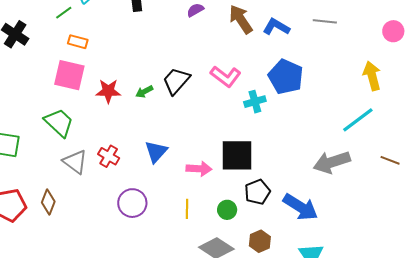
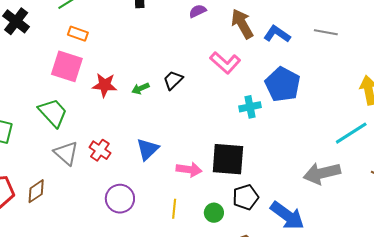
pink L-shape: (226, 76) -> (225, 63), moved
black trapezoid: (176, 81) -> (173, 80), size x0.7
brown diamond: (48, 202) -> (36, 191), turned 30

